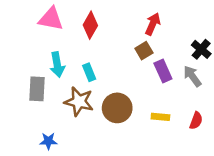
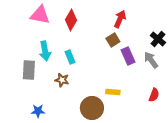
brown star: (79, 102) -> (62, 80), size x0.6
brown circle: (117, 108) -> (92, 108), moved
yellow rectangle: (160, 117) -> (113, 92), moved

